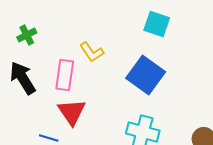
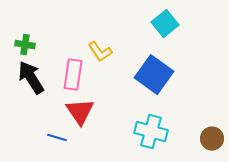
cyan square: (157, 24) -> (165, 24), turned 32
green cross: (27, 35) -> (25, 45), moved, turned 36

